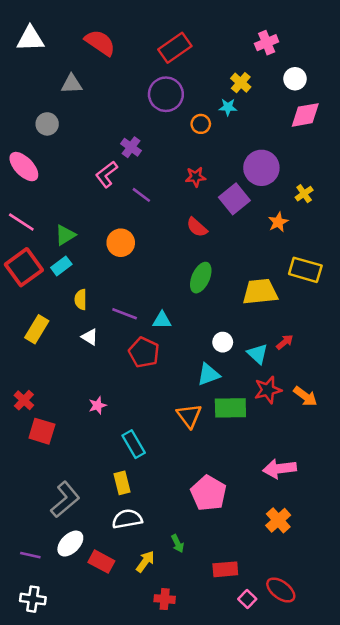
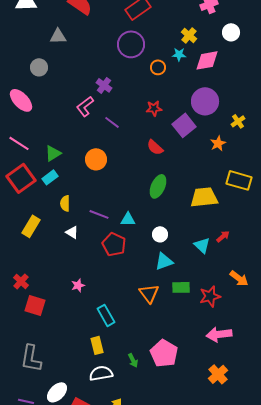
pink diamond: (305, 115) -> (207, 60), moved
white circle: (223, 342) -> (160, 234), moved
red star: (268, 390) -> (210, 296), moved
green rectangle: (230, 408) -> (181, 287), size x0.7
gray L-shape: (65, 500) -> (31, 358), moved, turned 140
green arrow: (178, 544) -> (133, 360), moved

